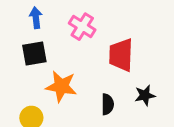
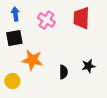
red trapezoid: (121, 55) -> (81, 18), moved

